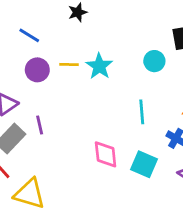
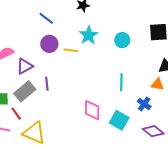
cyan circle: (154, 61) -> (122, 40), moved
yellow line: (69, 65) -> (71, 50), moved
cyan star: (99, 66) -> (89, 35), moved

